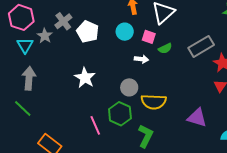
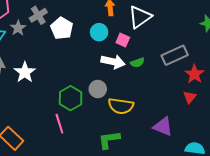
green semicircle: (165, 48) -> (137, 63), moved
white arrow: (141, 59) -> (113, 62), size x1.6
white star: (85, 78) -> (25, 72), moved
green hexagon: (120, 114) -> (71, 98), moved
green L-shape: (146, 136) -> (109, 140), turned -130

